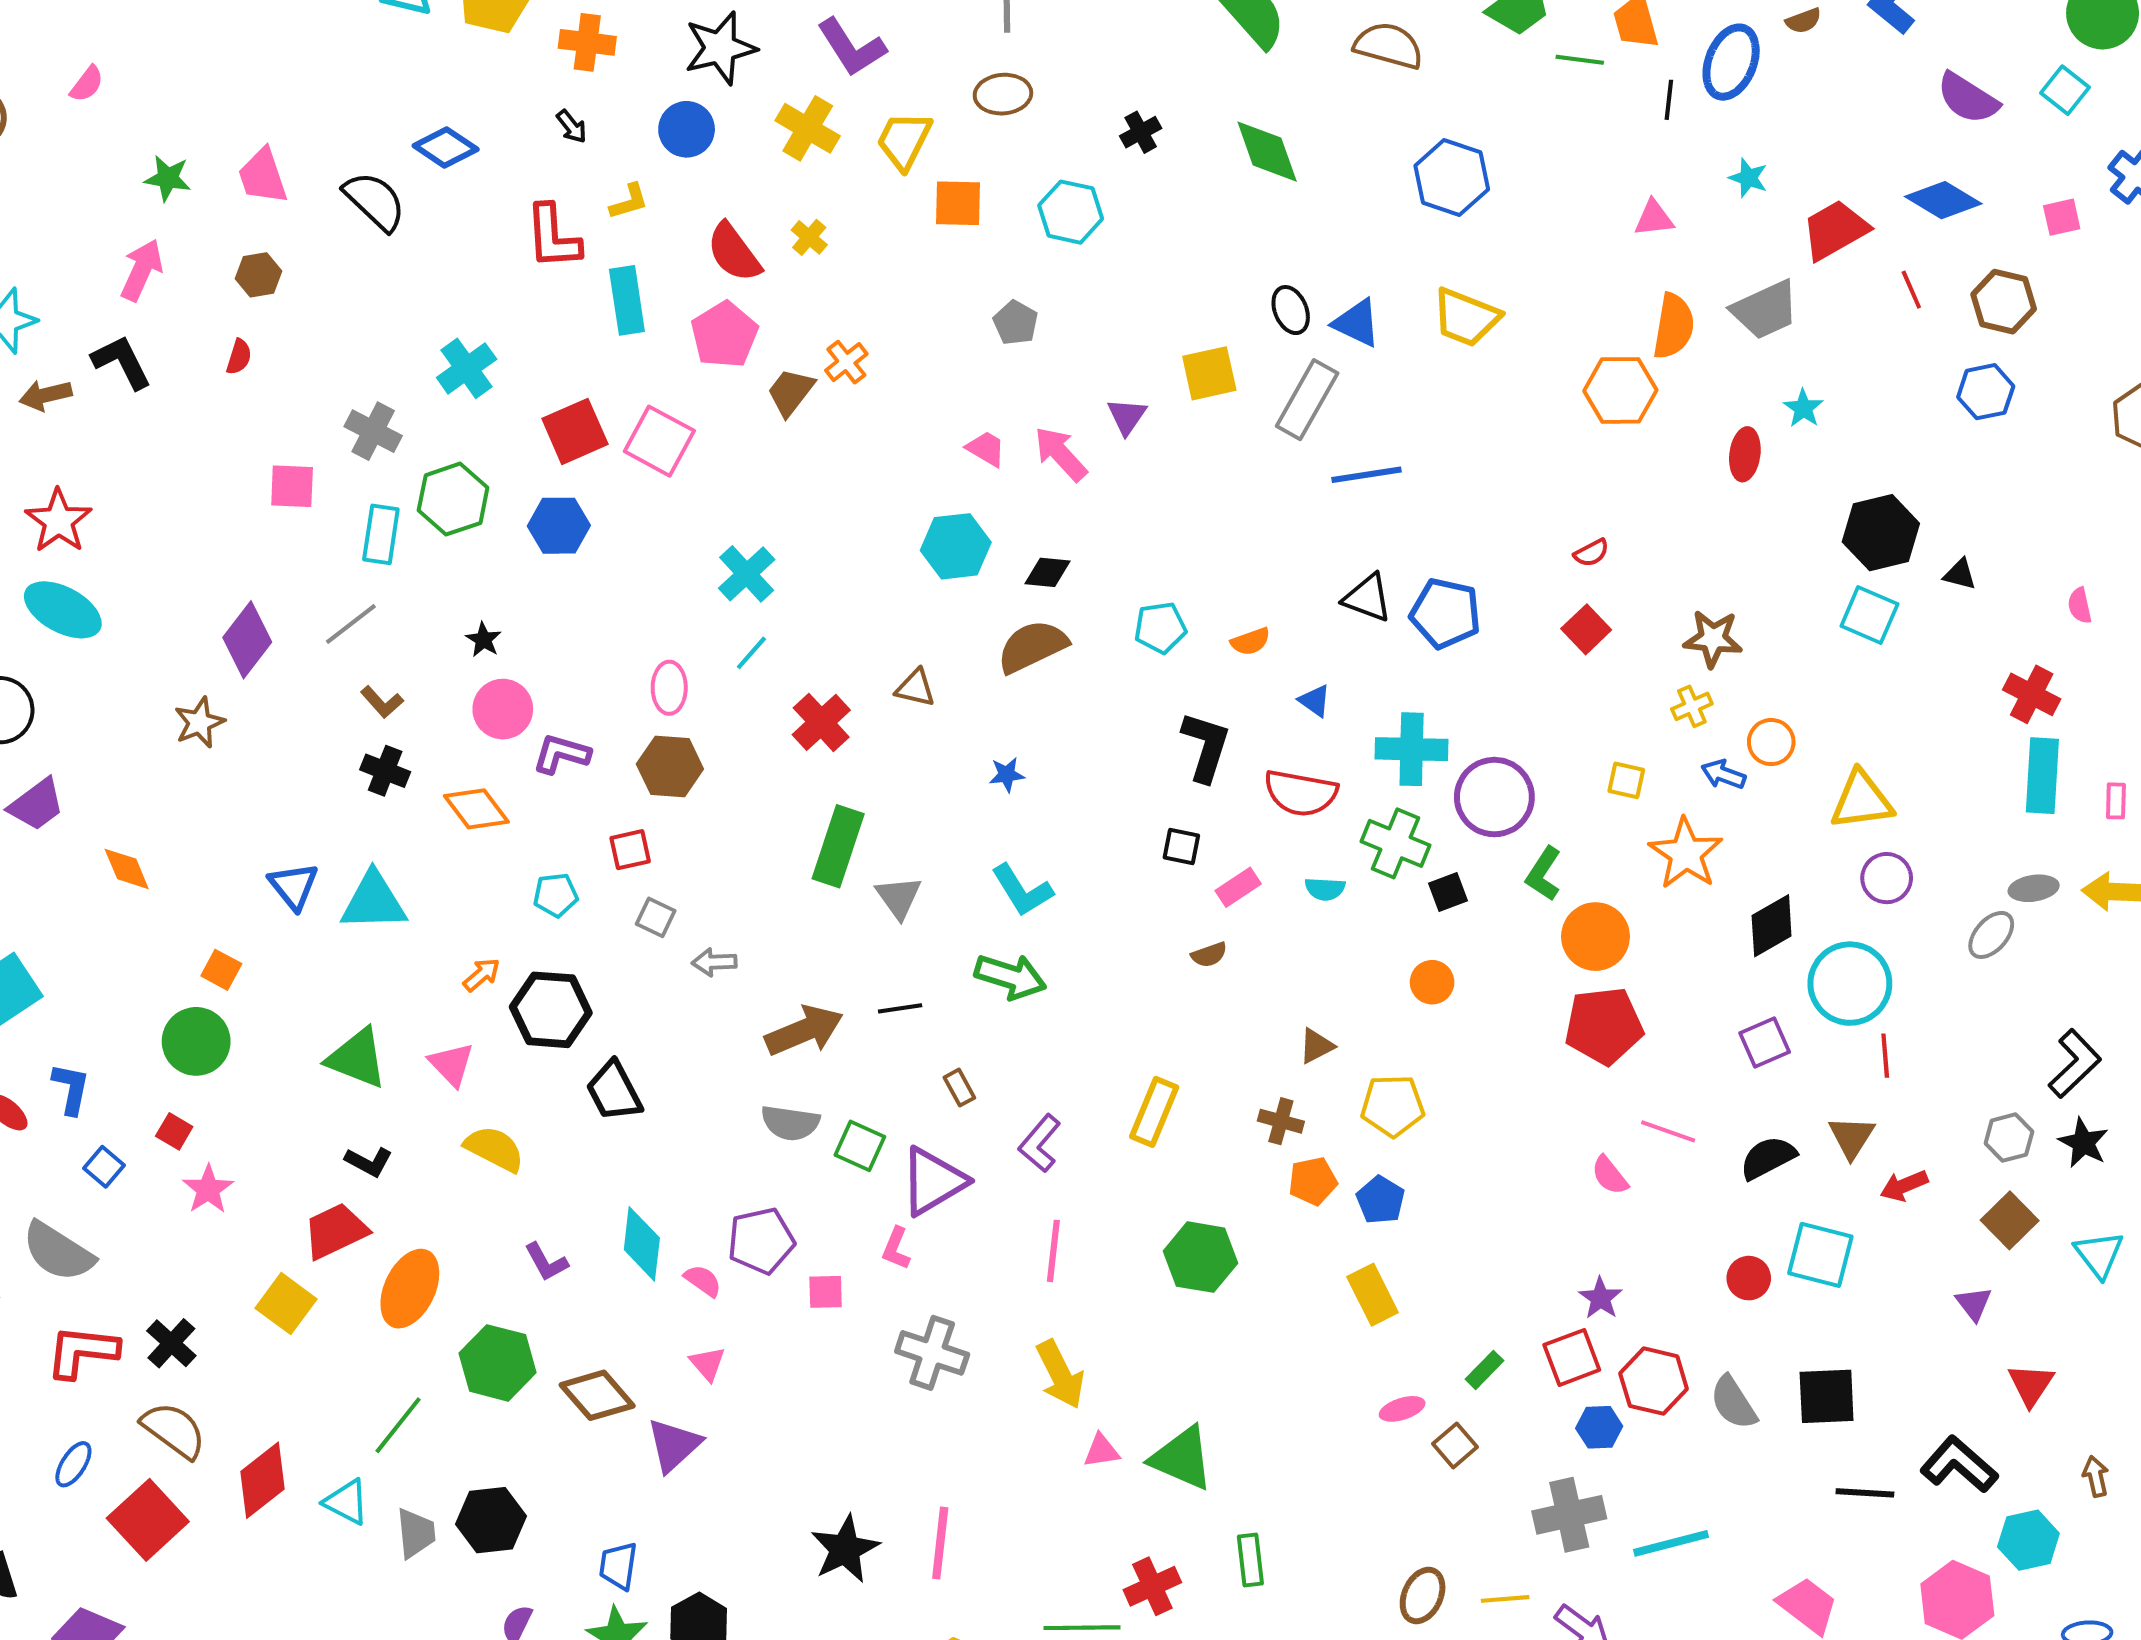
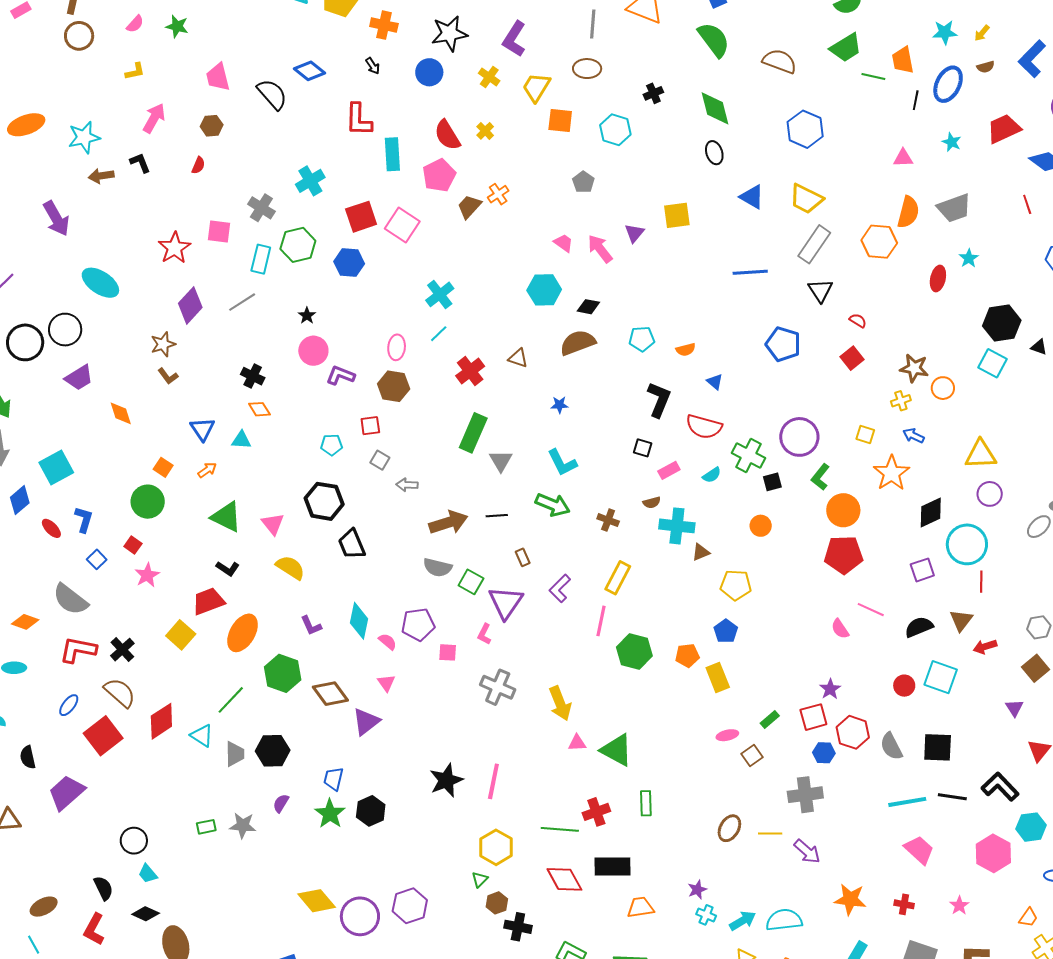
purple L-shape: (851, 47) -> (514, 39), turned 60
yellow cross: (808, 128) -> (489, 77), size x0.7
green star: (168, 178) -> (177, 26), moved
yellow L-shape: (629, 202) -> (135, 71), moved
red trapezoid: (1835, 230) -> (1004, 129), moved
black ellipse: (1291, 310) -> (714, 153), moved
black L-shape: (122, 362) -> (140, 163), size x0.7
gray rectangle: (1307, 400) -> (814, 244), moved
red star: (58, 521) -> (175, 248), moved
red semicircle: (1591, 553) -> (858, 321), turned -126
black triangle: (1367, 598) -> (820, 290), moved, turned 32
brown L-shape: (382, 702) -> (168, 376), moved
orange circle: (1771, 742) -> (943, 388), moved
cyan cross: (1412, 749) -> (677, 526), moved
orange diamond: (476, 809) -> (259, 409), moved, size x0.7
cyan semicircle: (1325, 889) -> (712, 475), turned -42
cyan triangle: (374, 901) -> (241, 440), size x0.6
orange arrow: (482, 975) -> (207, 470), moved
brown cross: (1281, 1121) -> (608, 520), moved
purple triangle: (933, 1181) -> (506, 603), turned -30
orange pentagon: (1313, 1181) -> (687, 655), moved
pink line: (1053, 1251) -> (601, 621), moved
cyan line: (1671, 1543) -> (907, 802), moved

